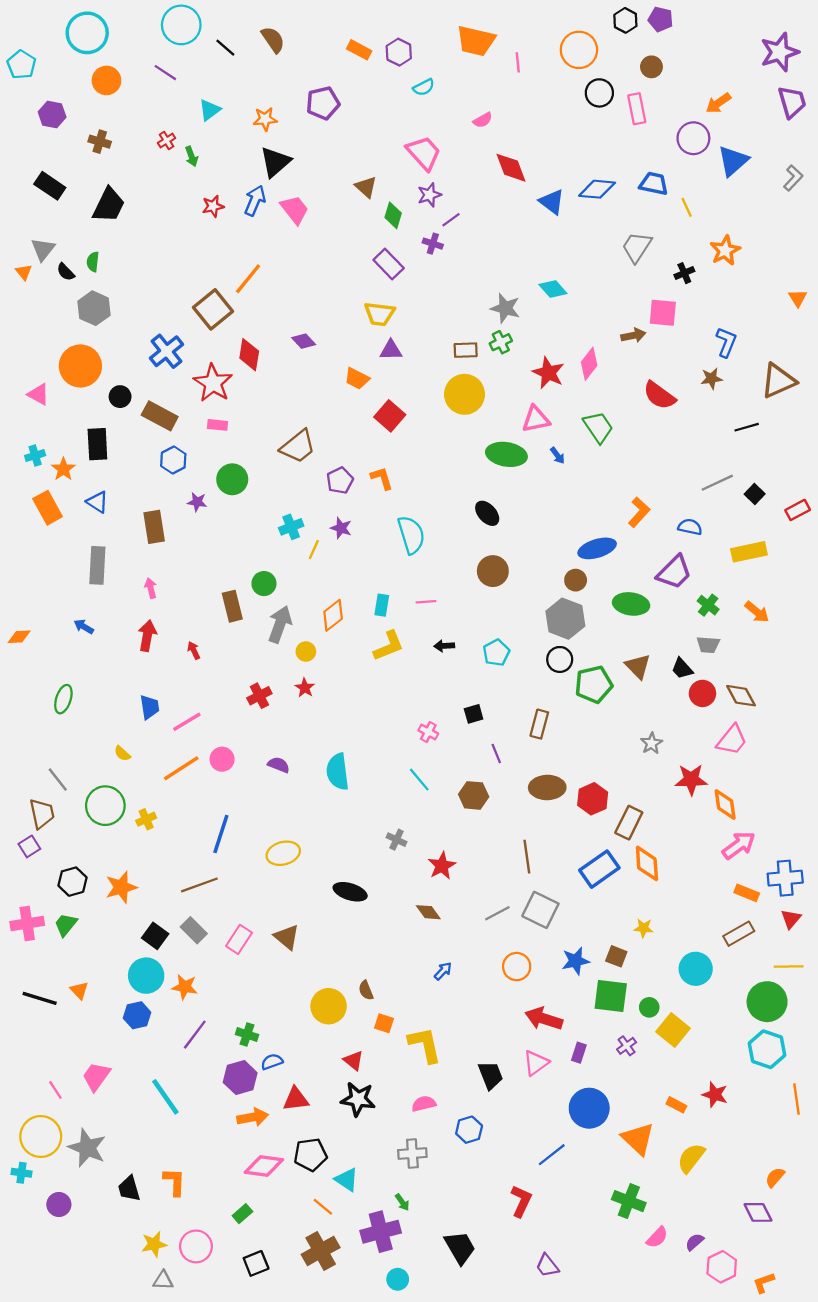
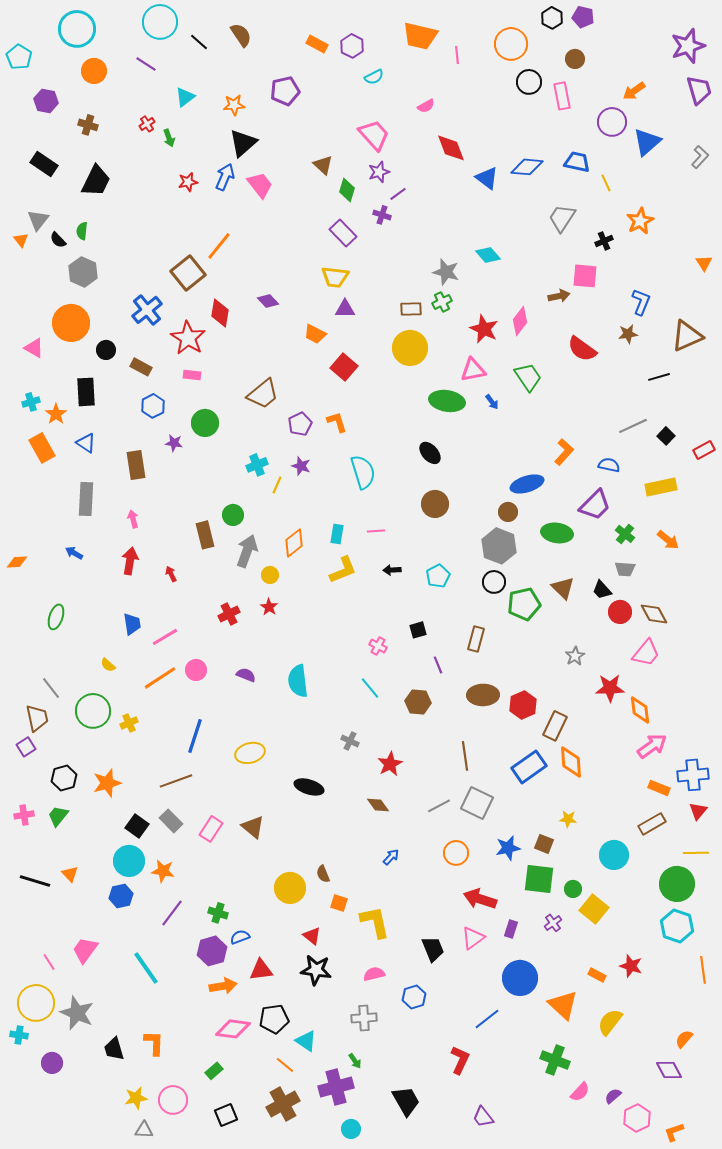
brown rectangle: (160, 416) -> (141, 367), size x0.7
pink cross: (27, 923) -> (24, 815), size x0.7

